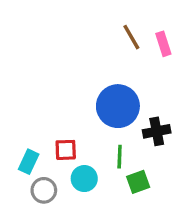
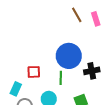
red square: (66, 150) -> (34, 72), moved
green line: (120, 157) -> (61, 78), moved

